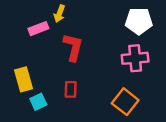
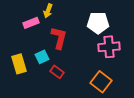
white pentagon: (139, 21) -> (98, 23), moved
red rectangle: (71, 89) -> (57, 72), turned -56
cyan square: (38, 102) -> (42, 57), moved

